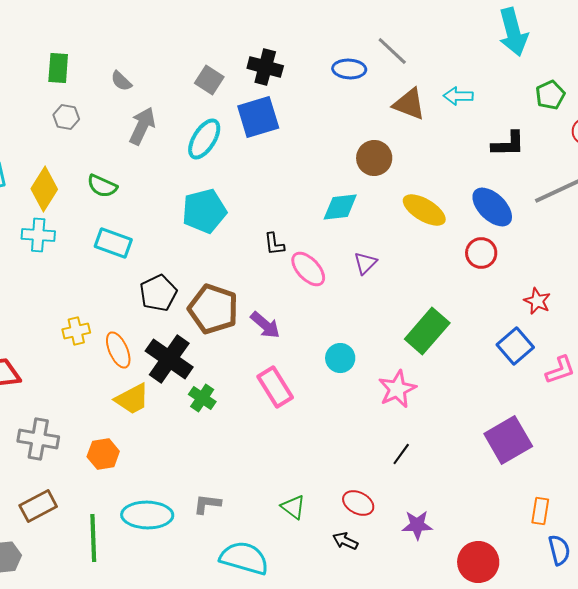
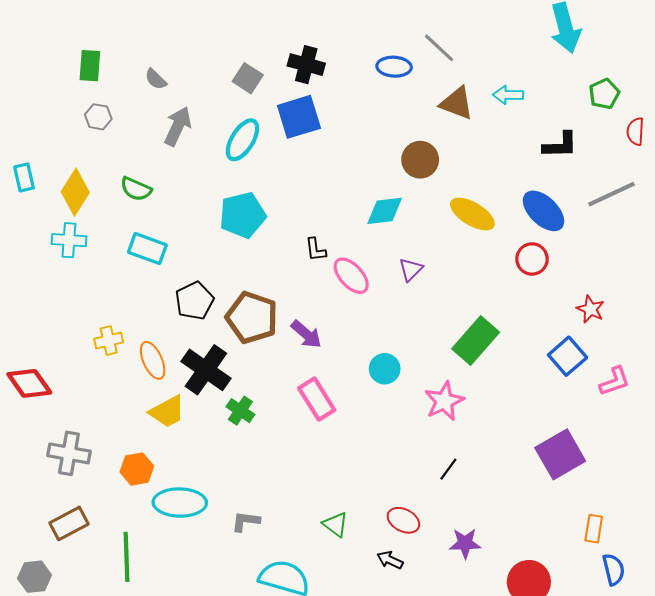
cyan ellipse: (147, 515) -> (180, 503), moved

